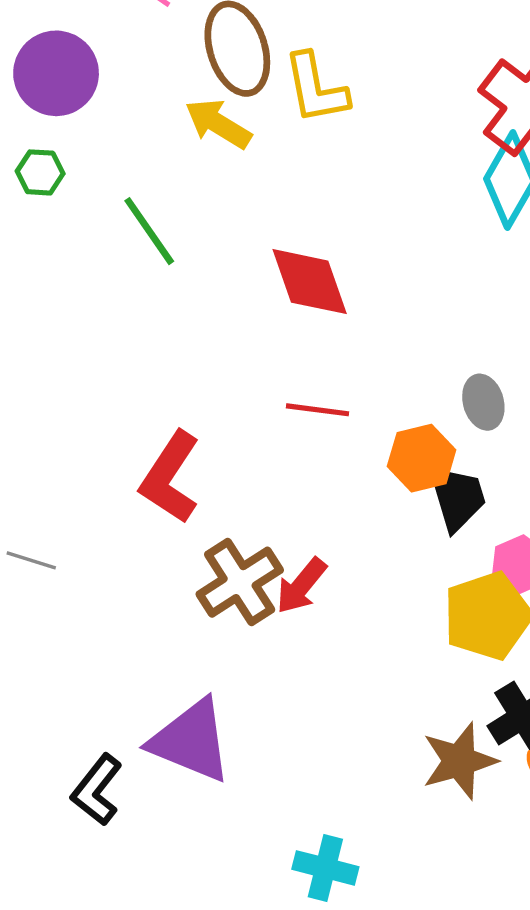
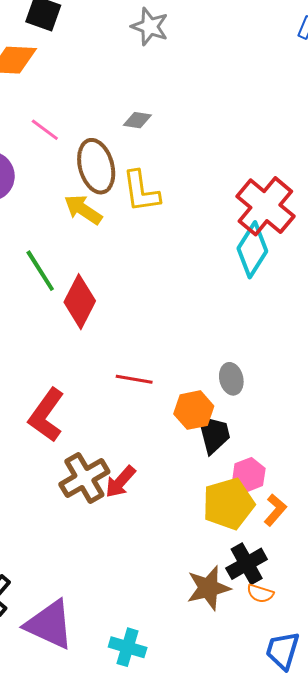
red diamond: (310, 282) -> (80, 302), moved, turned 44
purple triangle: (191, 741) -> (50, 625), moved

